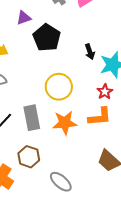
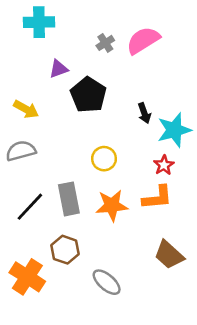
yellow circle: (59, 87) -> (104, 159), size x0.7

